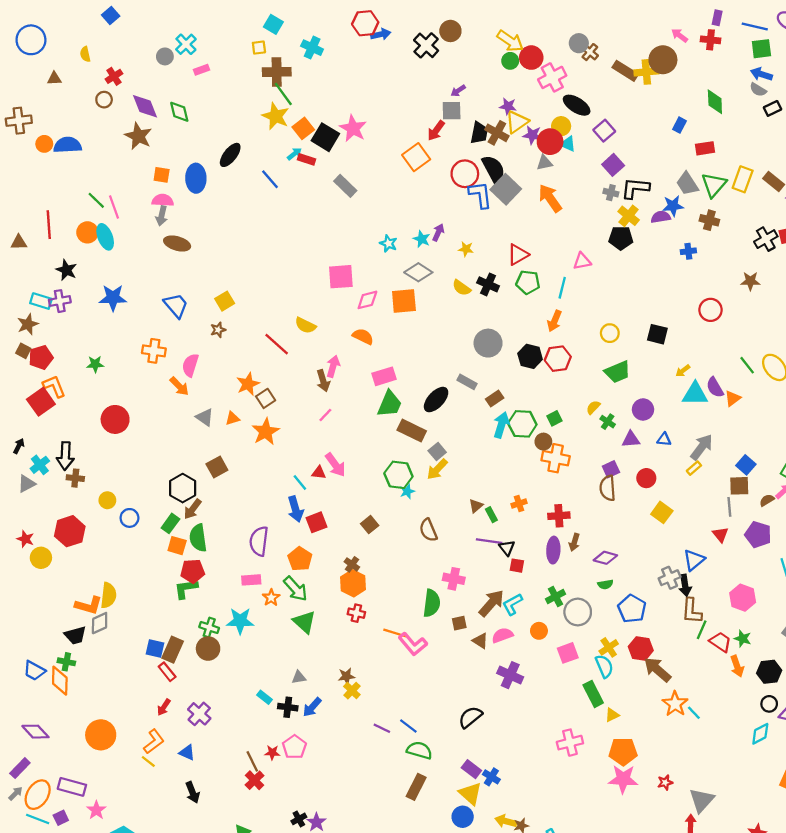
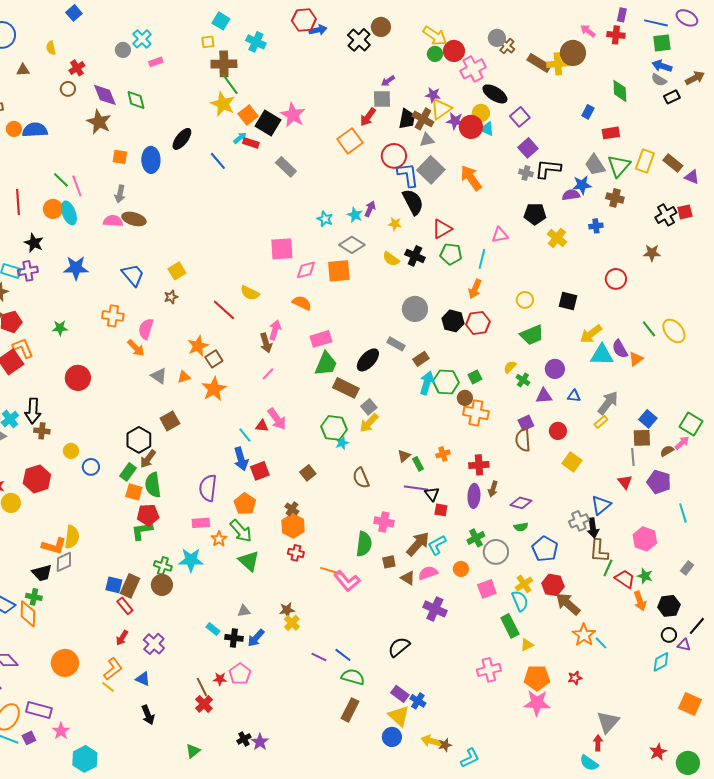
gray triangle: (544, 163) -> (427, 140), moved
black semicircle: (494, 169) -> (413, 202), moved
pink semicircle: (163, 200) -> (113, 221), moved
yellow cross: (629, 216) -> (557, 238), moved
yellow arrow: (683, 371) -> (591, 334), size x1.6
red star: (665, 782) -> (575, 678), moved

